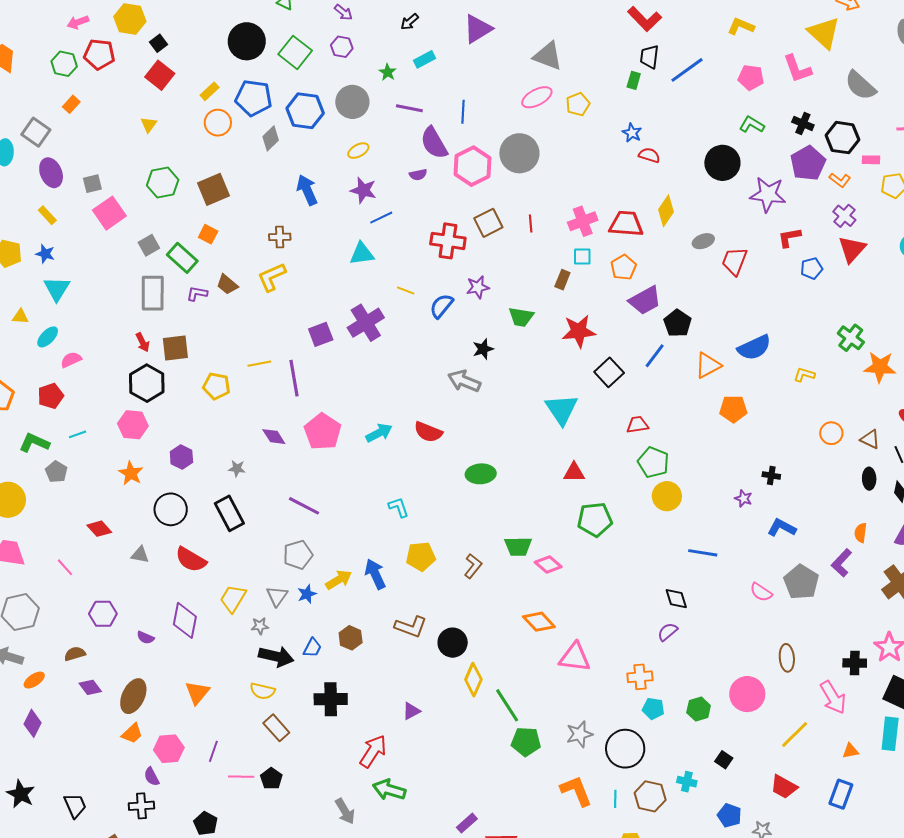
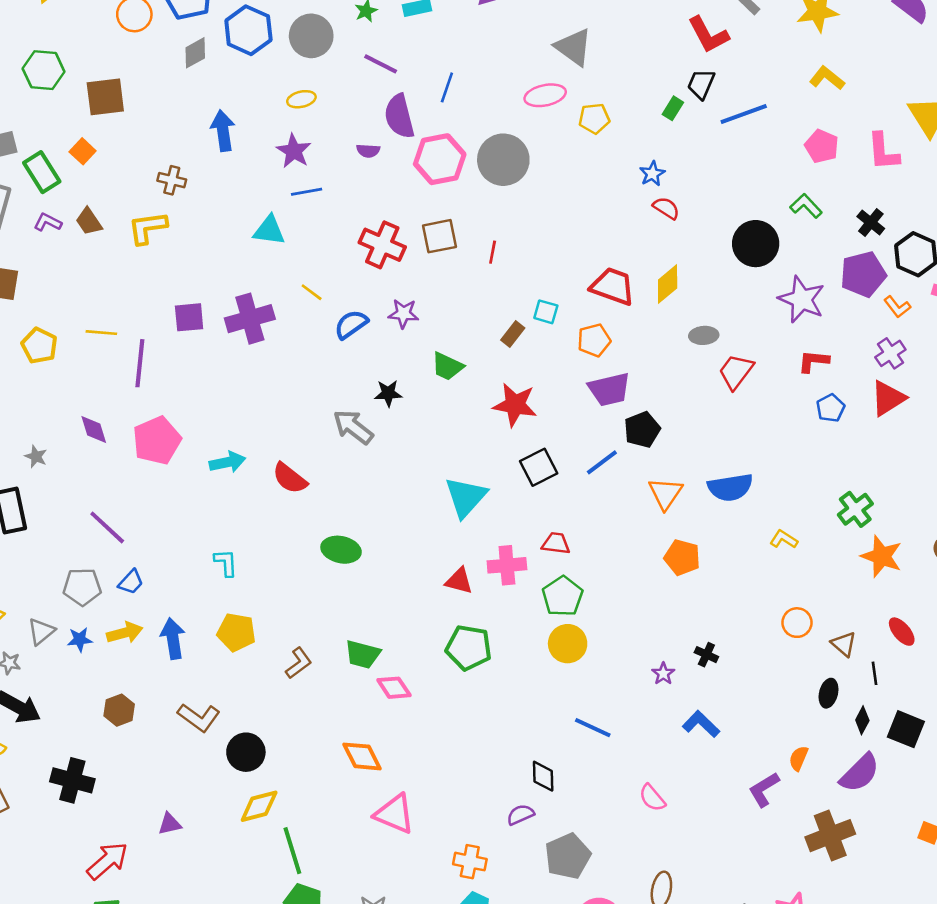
pink cross: (583, 221) -> (507, 565), moved
blue pentagon: (812, 268) -> (830, 408), turned -30
orange triangle: (708, 365) -> (666, 493), turned -44
gray pentagon: (801, 582) -> (568, 856), moved
blue trapezoid: (312, 648) -> (131, 582), moved
yellow diamond: (473, 680) -> (259, 806), turned 36

